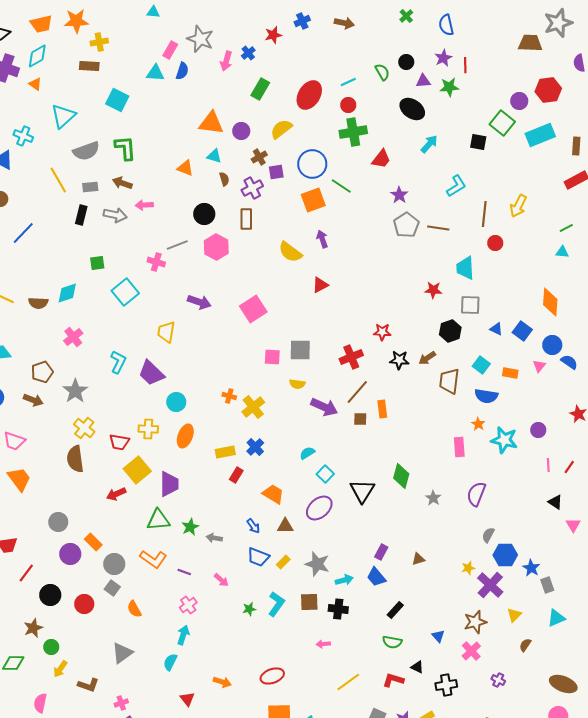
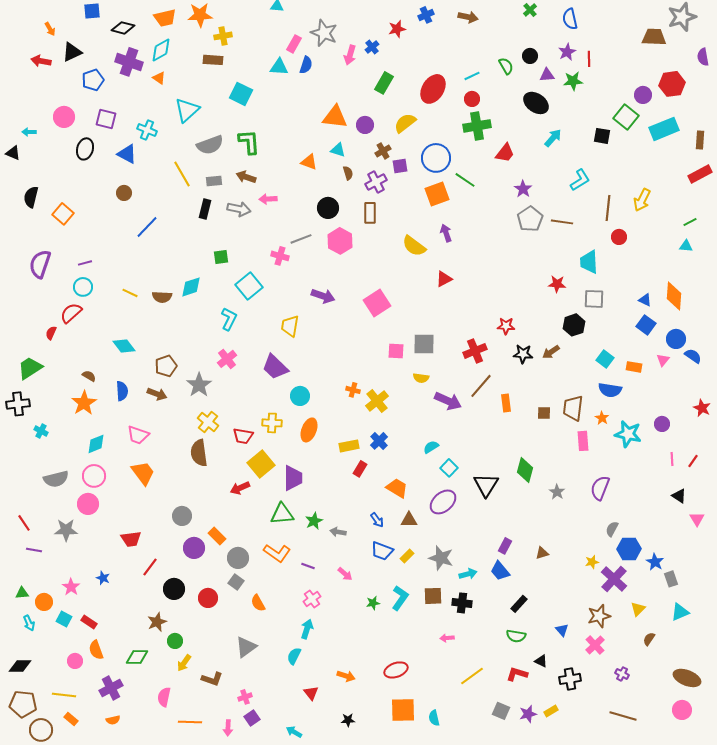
blue triangle: (496, 329) -> (645, 300), moved
pink cross: (73, 337) -> (227, 359), moved
cyan L-shape: (118, 362) -> (229, 319), moved
brown trapezoid: (449, 381) -> (573, 408), moved
brown square: (360, 419) -> (544, 413), moved

